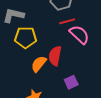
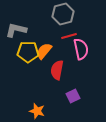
pink semicircle: (79, 35) -> (81, 49), turned 35
orange semicircle: (39, 64) -> (44, 51), moved

